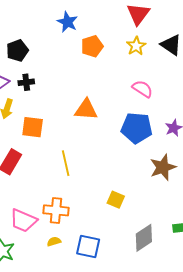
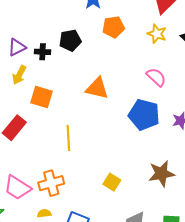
yellow star: (136, 46) -> (157, 34), turned -30
black pentagon: (17, 51) -> (70, 40), moved
brown star: (163, 167) -> (161, 174), moved
orange cross: (56, 210) -> (51, 183), turned -30

